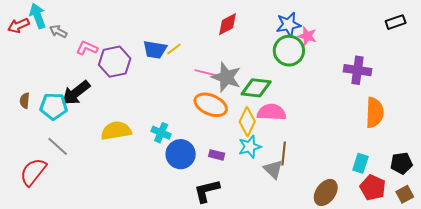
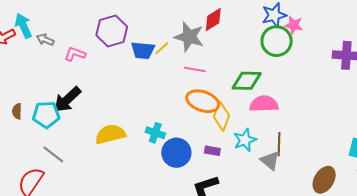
purple hexagon: (115, 62) -> (112, 31), moved
gray star: (226, 77) -> (189, 37), moved
yellow diamond: (247, 122) -> (222, 116), moved

